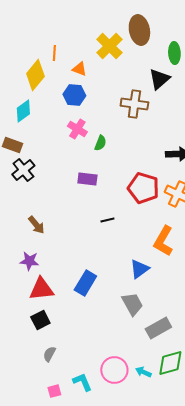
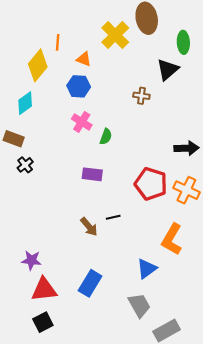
brown cross: (134, 104) -> (141, 96), size x0.6
black cross: (23, 170) -> (25, 165), size x0.7
brown arrow: (36, 225) -> (89, 227), moved

